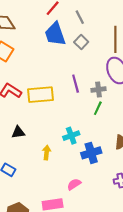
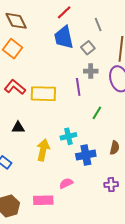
gray line: (80, 17) -> (98, 25), moved
gray cross: (99, 89) -> (91, 71), moved
yellow arrow: (47, 153) -> (43, 150), size x1.5

